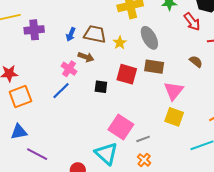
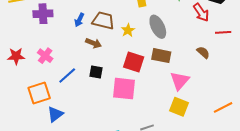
pink cross: (69, 69) -> (45, 56), moved
black square: (101, 87) -> (96, 72), moved
orange square: (20, 96) -> (39, 93), moved
pink square: (121, 127) -> (124, 89), moved, turned -30
blue triangle: (19, 132) -> (55, 114), moved, turned -30

